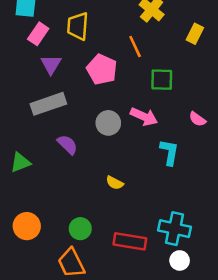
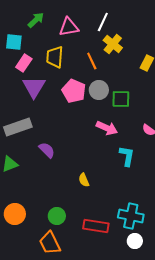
orange line: (135, 47) -> (92, 61), moved
purple triangle: (51, 64) -> (34, 87), size x1.4
gray rectangle: (48, 104) -> (18, 127), moved
gray circle: (108, 123) -> (99, 90), moved
yellow semicircle: (115, 183) -> (84, 180), turned 40

